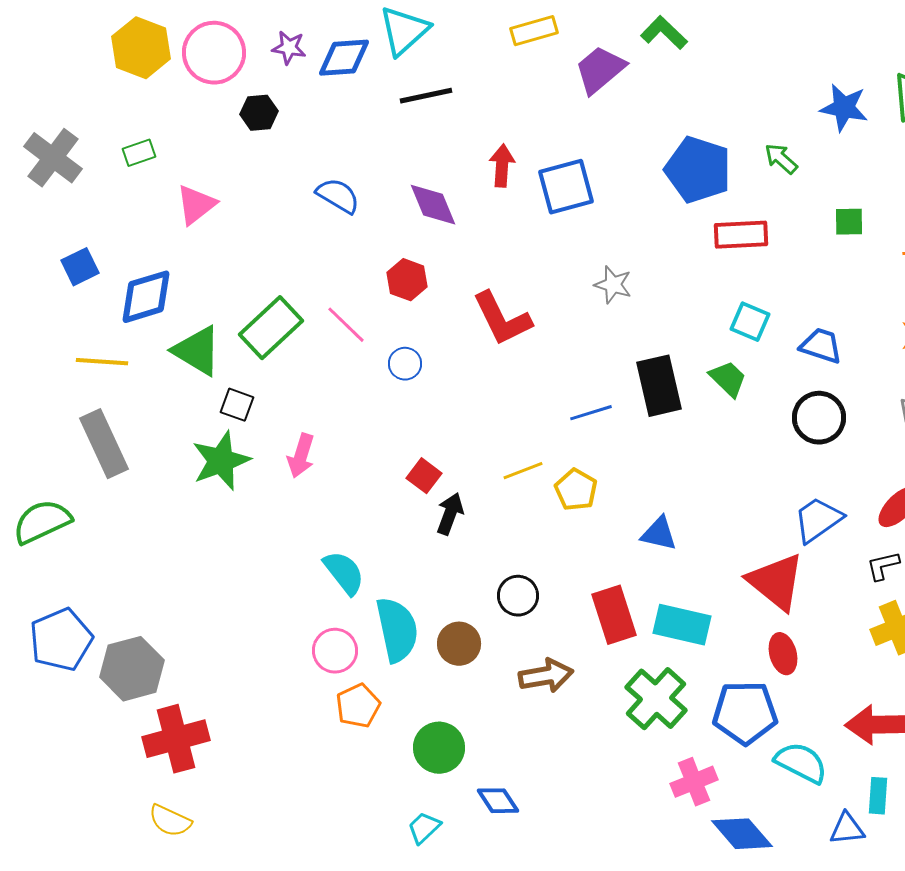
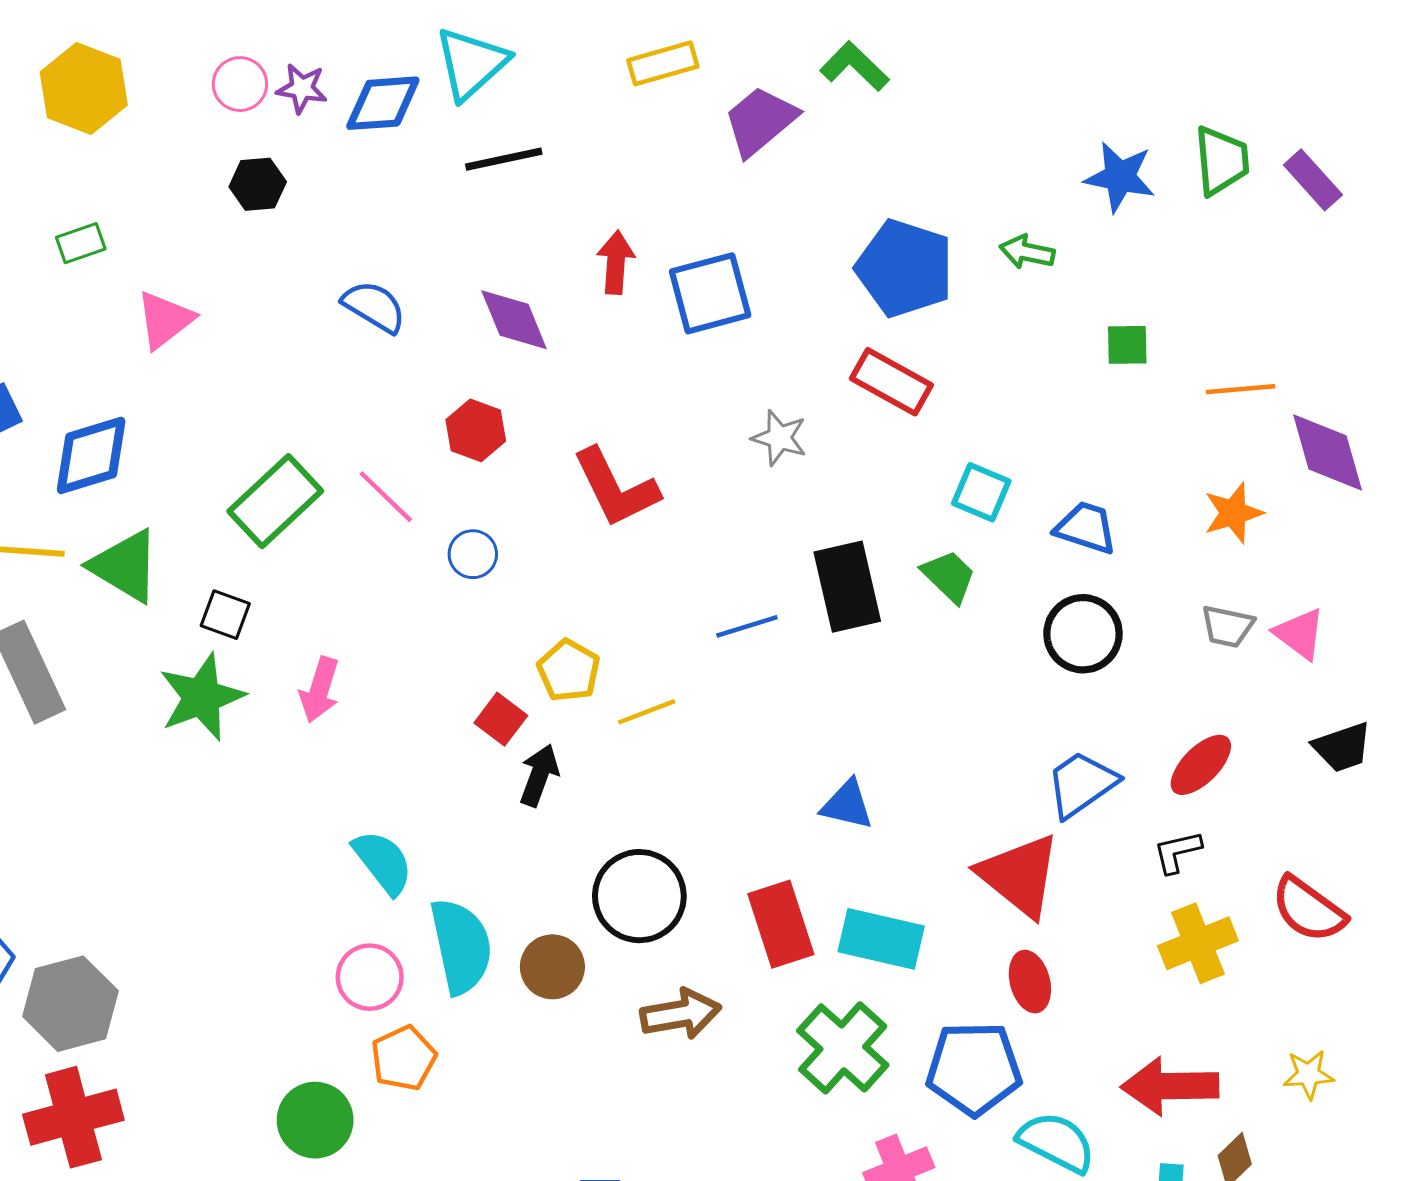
pink circle: (214, 53) -> (240, 84), moved, size x0.6
green arrow: (781, 159) -> (1027, 252), turned -30
red rectangle: (741, 235) -> (891, 382), moved, turned 32
green triangle: (197, 351) -> (125, 566), moved
yellow pentagon: (576, 490) -> (569, 671), moved
black circle: (518, 596) -> (639, 896), size x1.5
red cross: (176, 739) -> (73, 1117), moved
green circle: (439, 748) -> (315, 1120), moved

